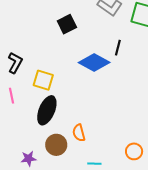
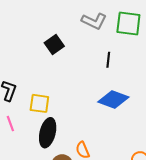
blue diamond: (94, 62) -> (113, 100), moved

